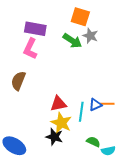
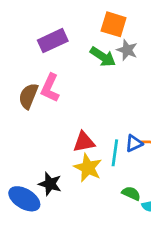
purple rectangle: (35, 29) -> (53, 41), turned -35
pink L-shape: (30, 49) -> (50, 88), moved
brown semicircle: (18, 81) -> (28, 96), moved
black star: (54, 137) -> (50, 184), moved

